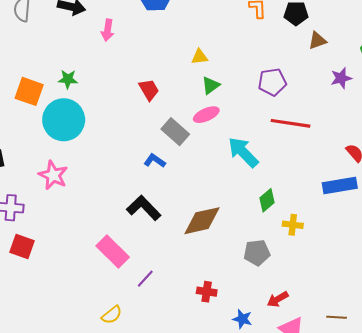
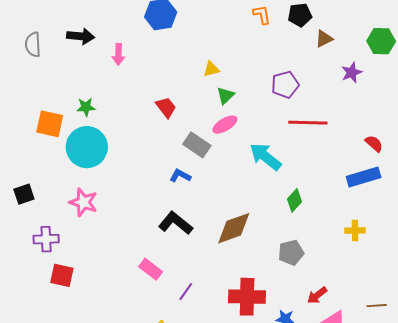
yellow cross: (293, 225) -> (355, 231), moved
pink rectangle: (113, 251) -> (151, 269), size x0.7
red cross: (207, 292) -> (247, 297), size x1.8

